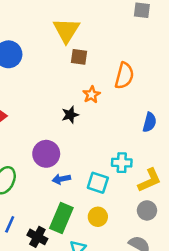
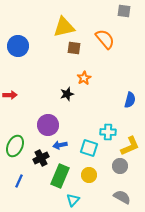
yellow triangle: (66, 30) -> (64, 27), turned 45
orange semicircle: (124, 76) -> (105, 39), moved, turned -55
gray circle: (147, 210) -> (120, 166), moved
black cross: (37, 237) -> (41, 158), moved, turned 35

